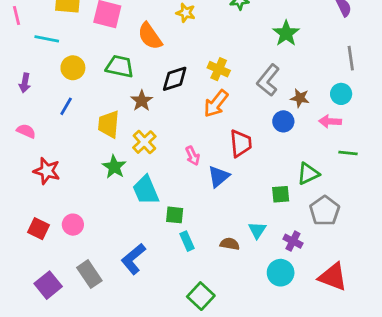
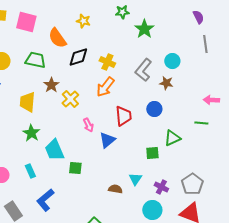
green star: (286, 33) -> (144, 29), moved
gray line: (351, 58) -> (205, 44), moved
black diamond: (175, 79) -> (78, 57), moved
cyan circle: (341, 94) -> (172, 61), moved
blue circle: (283, 121) -> (154, 109), moved
pink arrow: (330, 121) -> (211, 100), moved
yellow cross: (144, 142) -> (70, 99), moved
gray pentagon: (325, 211) -> (192, 184), moved
cyan rectangle: (187, 241) -> (30, 171), moved

